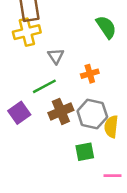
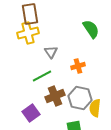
purple square: (19, 113) -> (31, 113), moved

